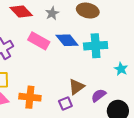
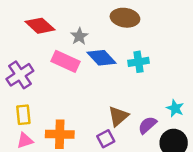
gray star: (52, 13) -> (79, 36), moved
cyan cross: (96, 46) -> (139, 62), size x0.7
cyan star: (121, 69) -> (175, 108), moved

